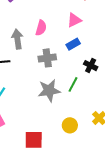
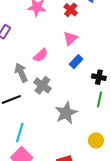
pink semicircle: (41, 28) -> (41, 55), turned 49
gray cross: (47, 58) -> (42, 85), moved, turned -30
green line: (73, 84) -> (99, 99), moved

